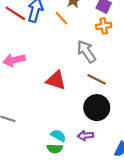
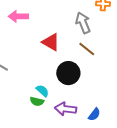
black circle: (97, 108) -> (68, 73), moved
purple arrow: (86, 136) -> (66, 109), moved, size x1.5

